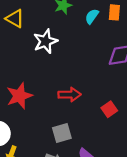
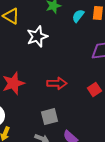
red square: (109, 109) -> (94, 89), moved

